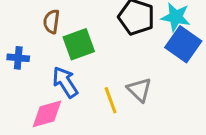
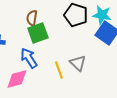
brown semicircle: (51, 22) -> (32, 18), moved

